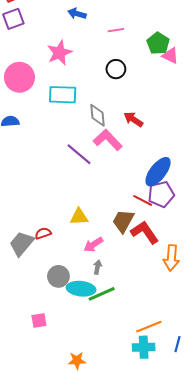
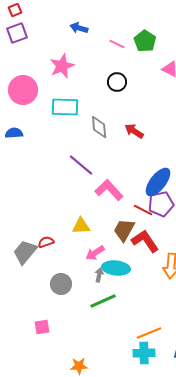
pink line: (116, 30) -> (117, 44), turned 35
green pentagon: (158, 43) -> (145, 41), moved
pink L-shape: (108, 140) -> (109, 190), moved
cyan ellipse: (81, 289) -> (116, 268), moved

